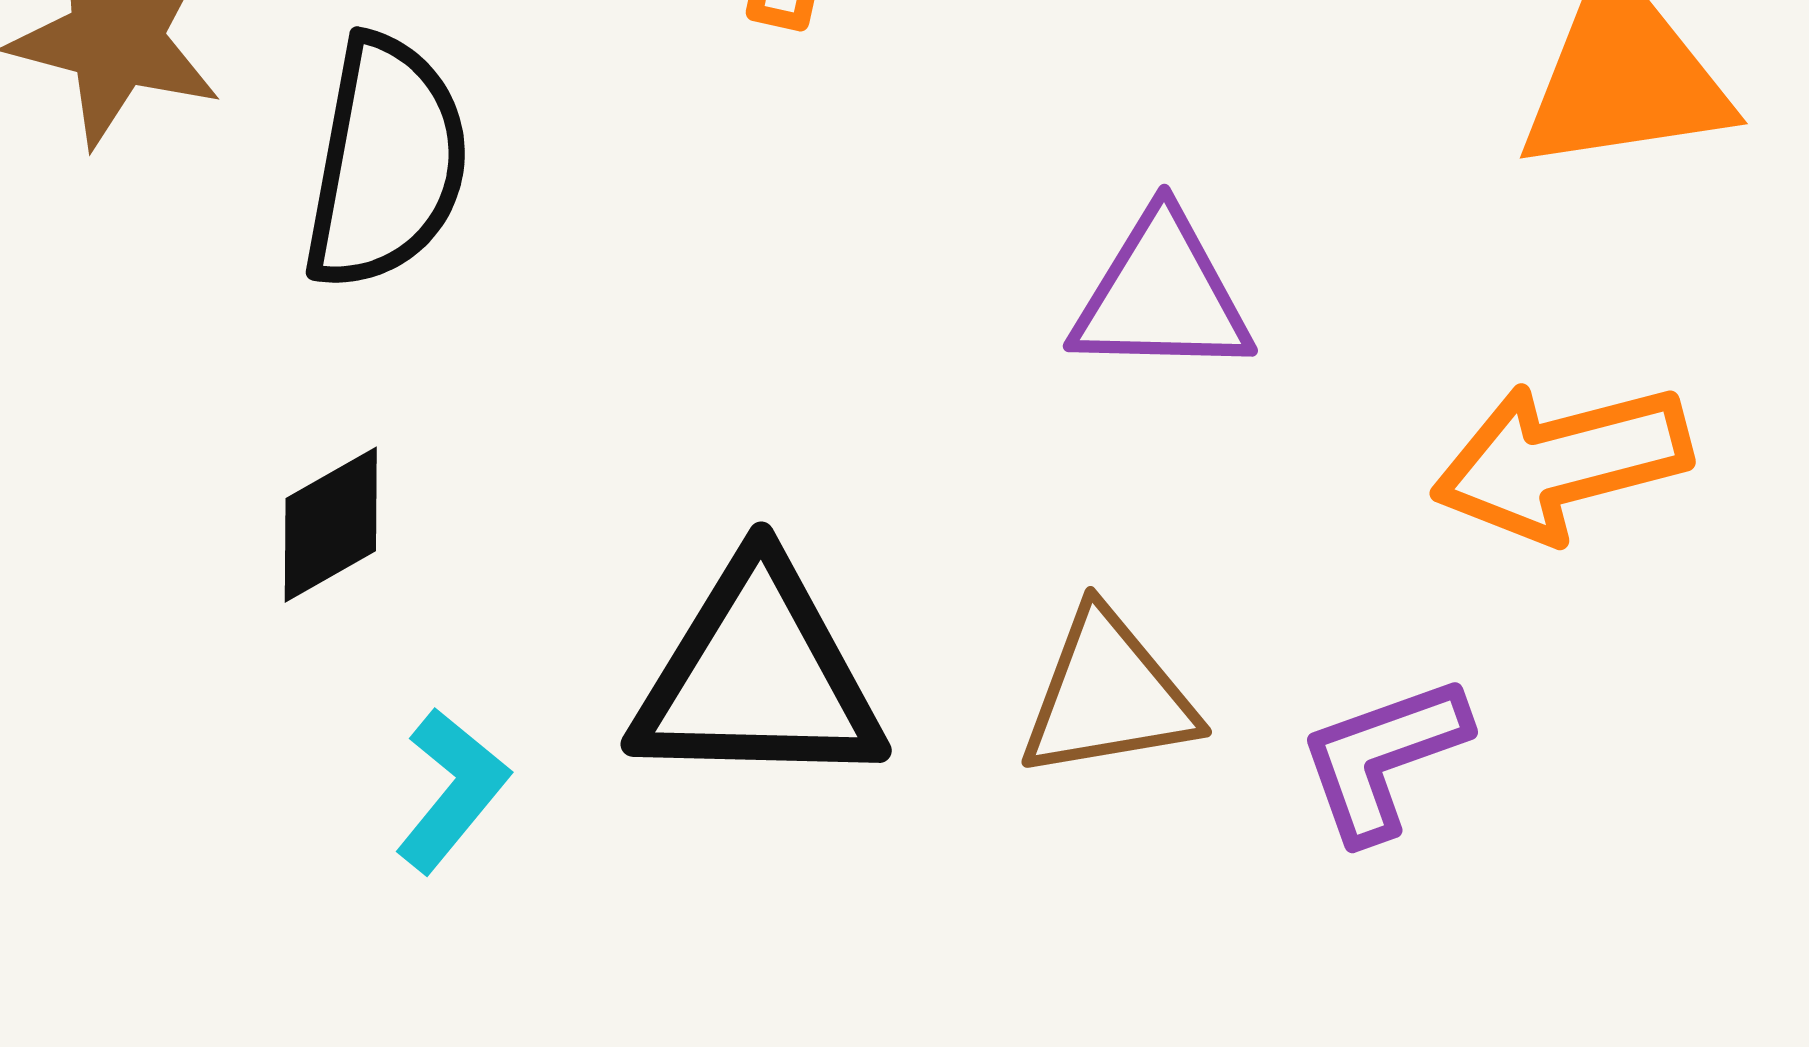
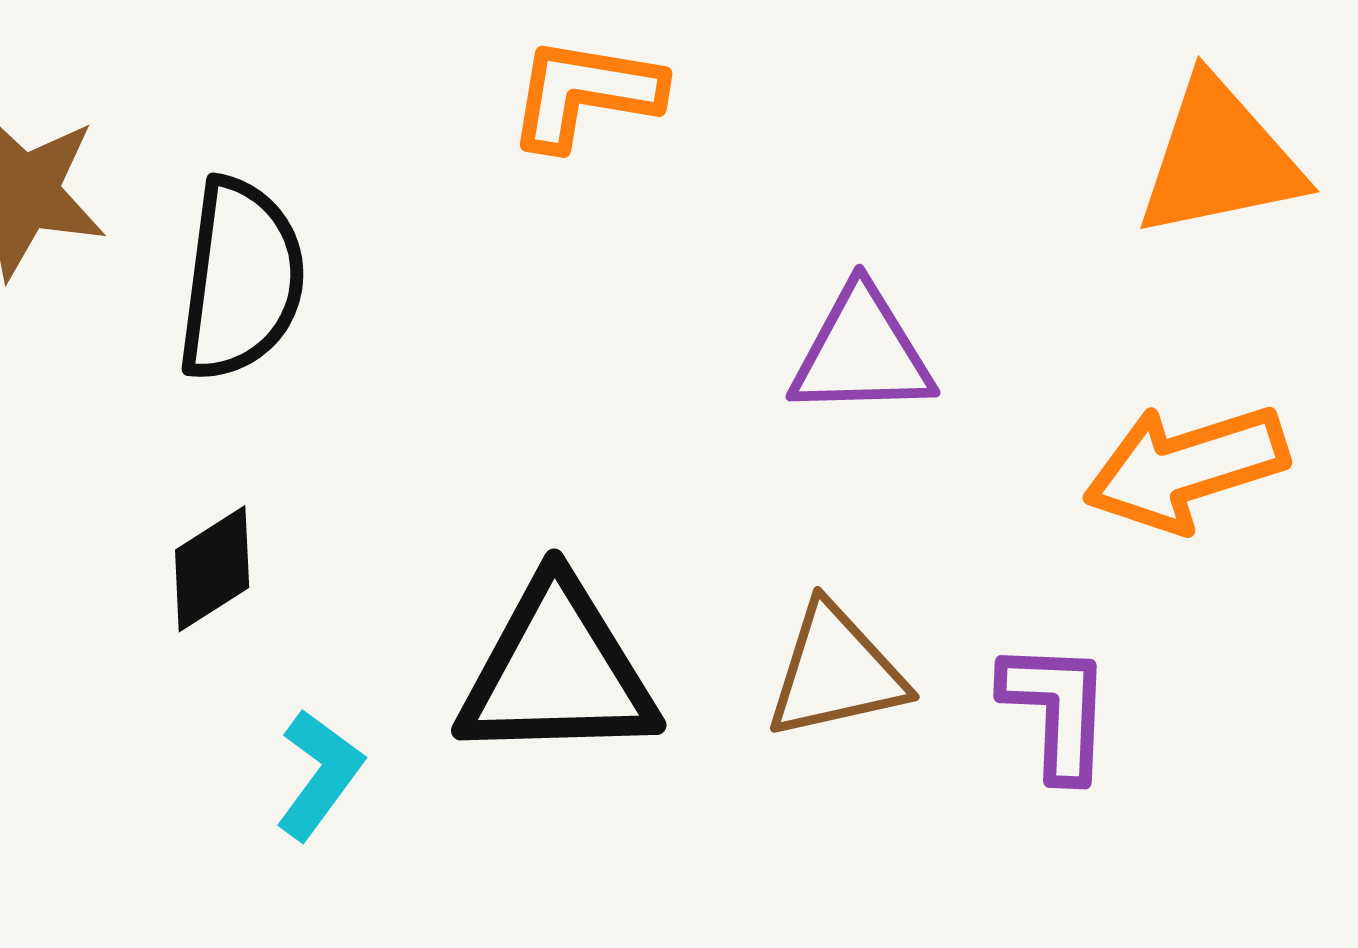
purple L-shape: (1383, 758) -> (1057, 710), turned 115

